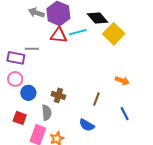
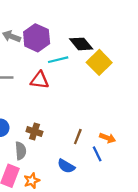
red triangle: (59, 35) -> (40, 80), moved
orange arrow: (122, 81) -> (108, 138), moved
blue line: (125, 114) -> (97, 154), moved

